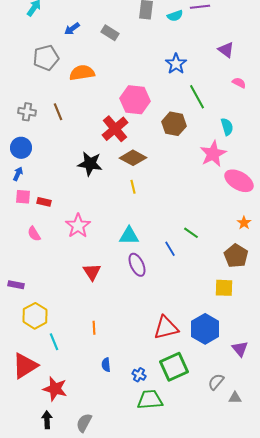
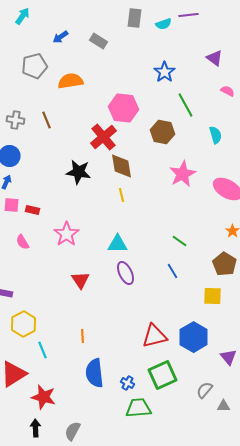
pink star: (213, 154) -> (182, 174), moved
brown diamond: (133, 158) -> (122, 166), turned 52
blue line: (170, 249) -> (172, 271), moved
blue semicircle: (106, 365) -> (94, 373), size x2.0

